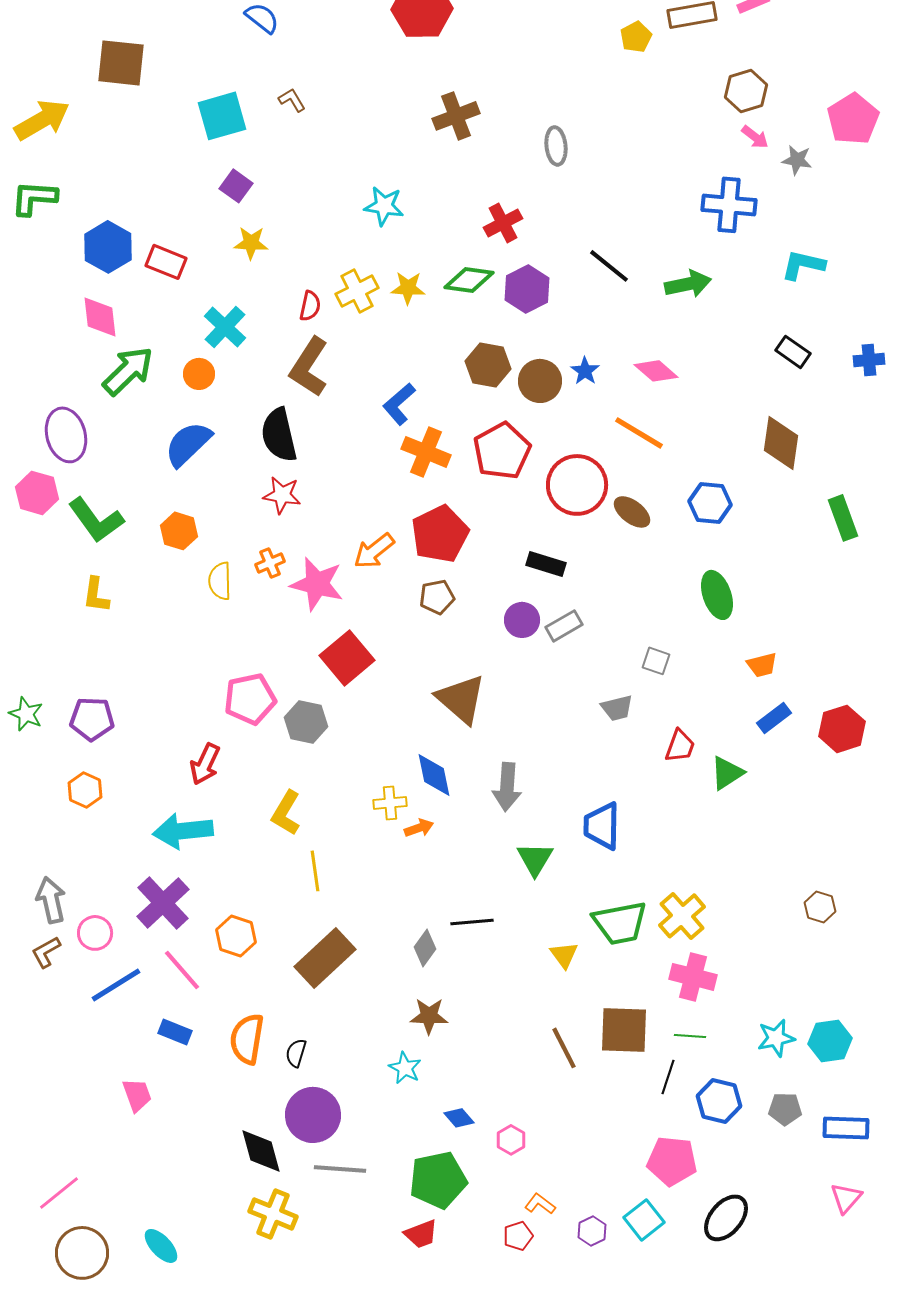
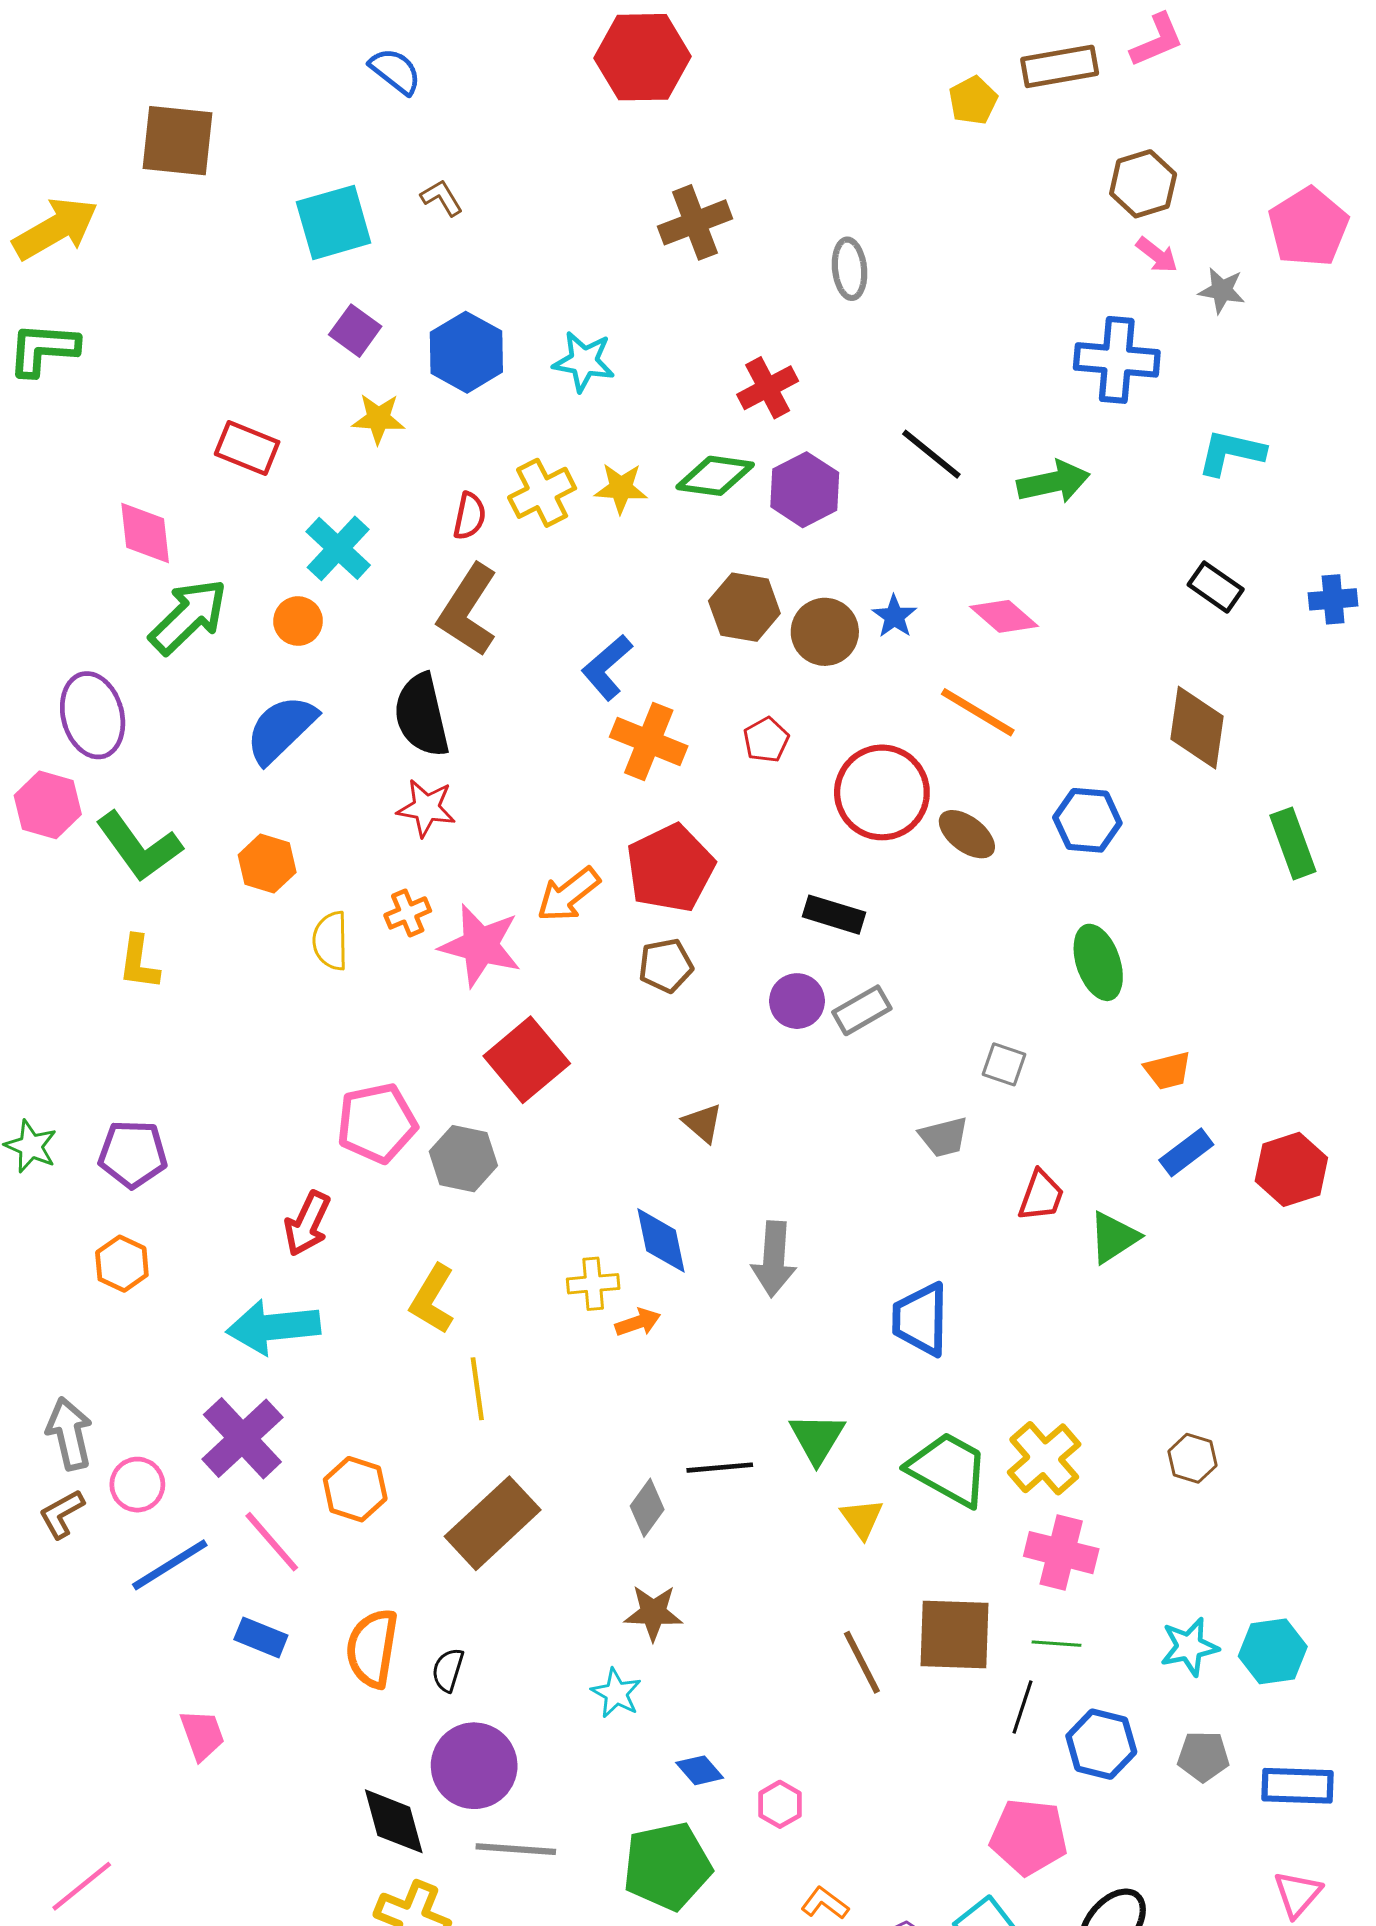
blue hexagon: (108, 247) -> (466, 352), moved
red pentagon: (502, 451) -> (766, 740), size x0.5
brown triangle: (461, 699) -> (703, 1123), size x0.5
green triangle: (535, 859) -> (817, 1438), moved
brown hexagon: (820, 907) -> (1192, 1458), moved
green trapezoid: (620, 923) -> (948, 1469), turned -140

